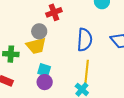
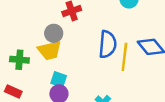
yellow line: (87, 72) -> (124, 57), moved

